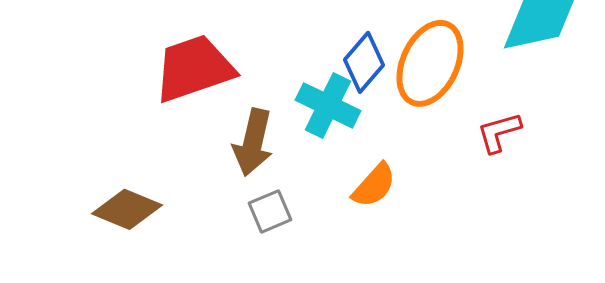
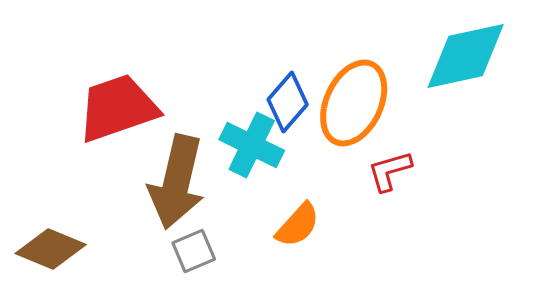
red L-shape: (499, 132) -> (390, 171), moved
brown arrow: (253, 142) -> (177, 182), size x1.4

